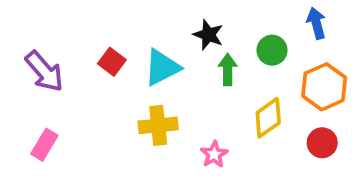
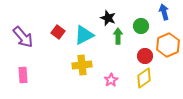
yellow diamond: (268, 118) -> (144, 78), moved
red circle: (322, 143) -> (145, 56), moved
pink rectangle: (44, 145) -> (23, 75), turned -35

